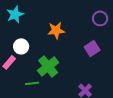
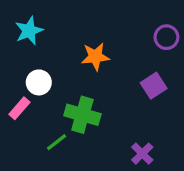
green cross: (48, 66) -> (82, 115), turned -35
green line: (32, 83) -> (57, 142), turned -32

